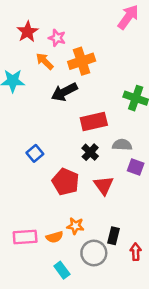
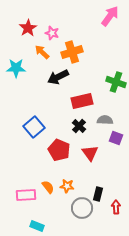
blue square: (35, 153) -> (34, 127), size x1.5
orange semicircle: (55, 237) -> (48, 187), moved, turned -112
cyan rectangle: (62, 270) -> (37, 226), moved, turned -32

